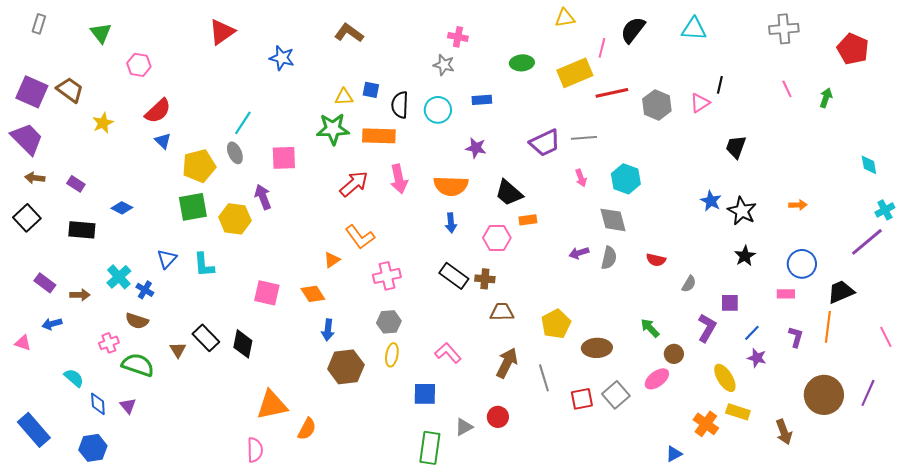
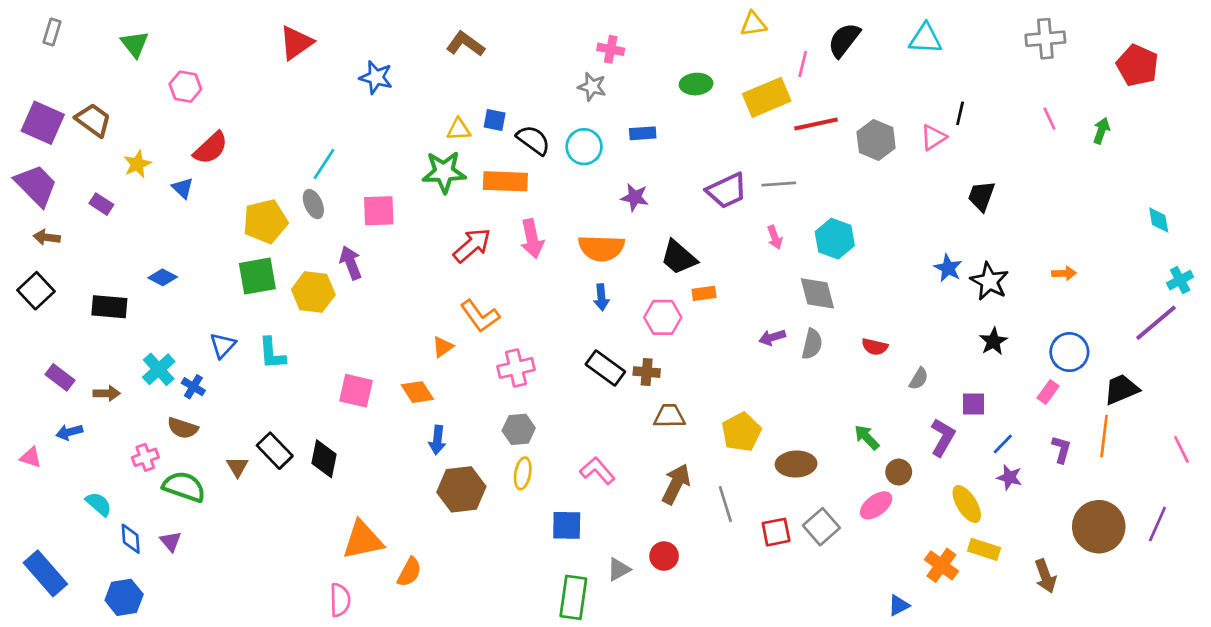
black semicircle: (400, 105) -> (533, 140), turned 124
blue triangle: (163, 141) -> (183, 188), moved
purple rectangle: (76, 184) -> (101, 204), moved
pink rectangle: (786, 294) -> (1048, 392), turned -54

